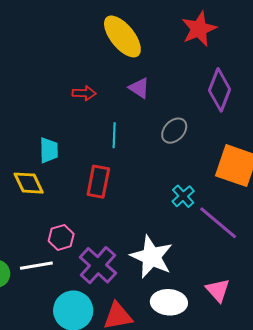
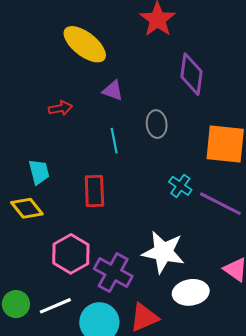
gray ellipse: (174, 131) -> (157, 124), turned -36
cyan line: (114, 135) -> (114, 141), moved
pink hexagon: (61, 237) -> (71, 254), size x1.5
white line: (36, 266) -> (55, 306), moved

